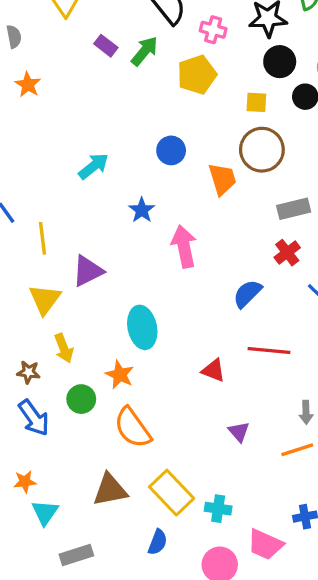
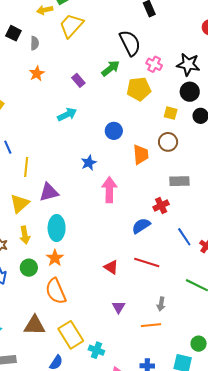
purple rectangle: (106, 46) -> (78, 80), moved
brown circle: (262, 150) -> (168, 142), size x0.7
cyan arrow: (94, 166) -> (67, 114), moved
red cross: (287, 253) -> (161, 206), moved
cyan ellipse: (142, 327) -> (57, 228), moved

